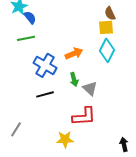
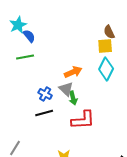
blue cross: (45, 65) -> (45, 94), moved, size x0.6
gray triangle: (90, 88) -> (66, 89), moved
red L-shape: (84, 116) -> (83, 120), moved

